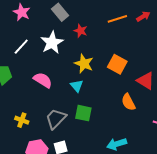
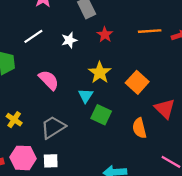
white star: (52, 43) -> (69, 40), size x0.6
green square: (83, 113) -> (101, 115), moved

